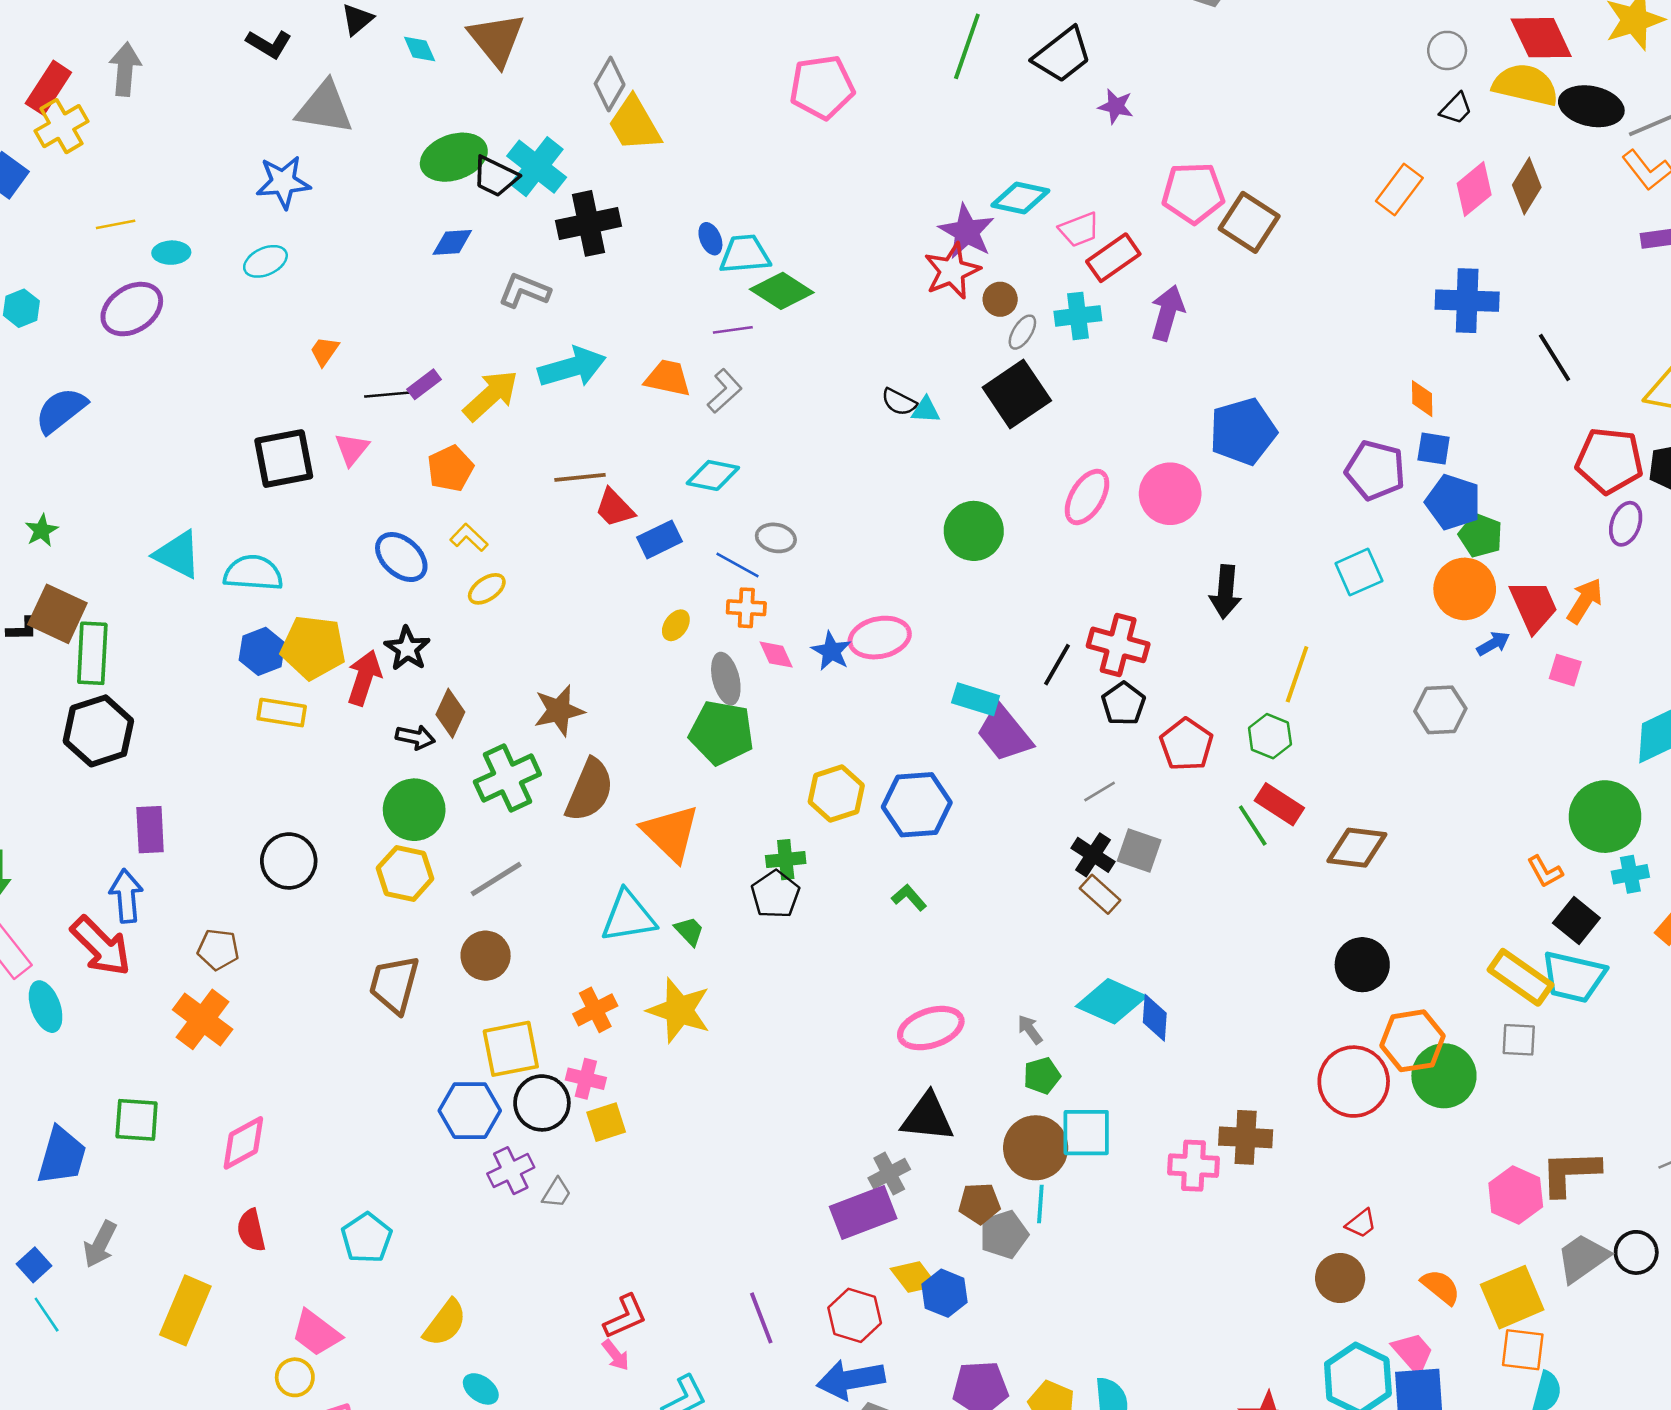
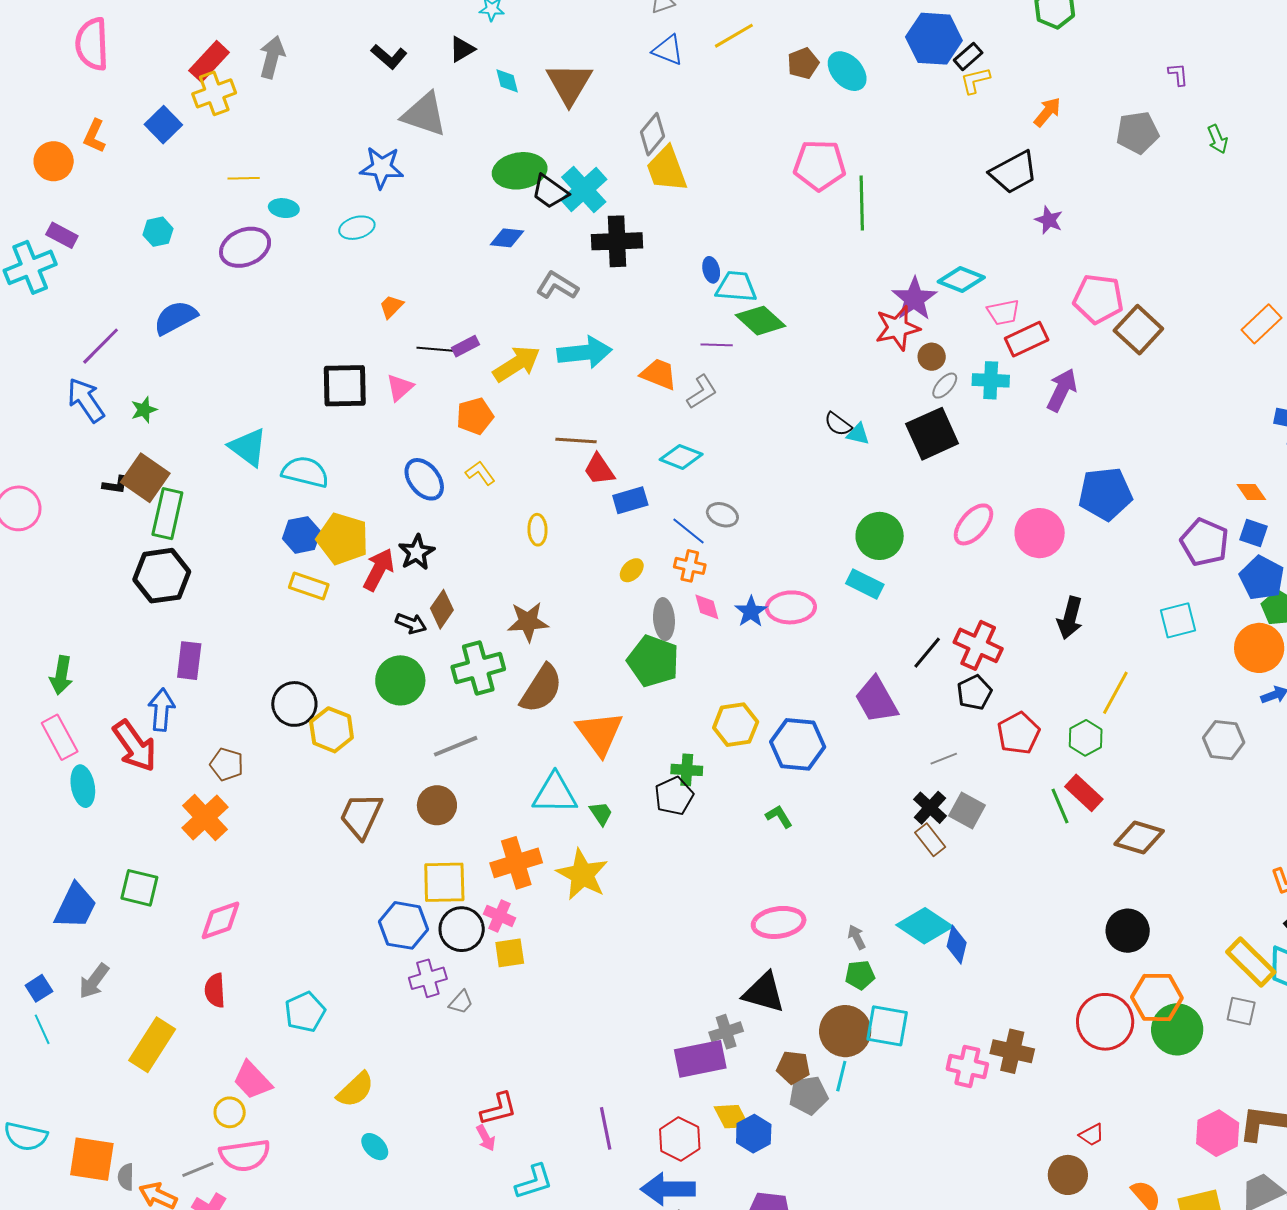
green line: (967, 46) -> (862, 203), moved, turned -30
orange diamond: (1422, 399) -> (1251, 492), turned -44
yellow ellipse: (487, 589) -> (538, 530), moved, turned -68
cyan rectangle: (976, 699) -> (865, 584), moved
yellow hexagon: (405, 873) -> (332, 730), moved
orange cross: (595, 1010) -> (516, 863), size x1.4

